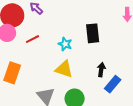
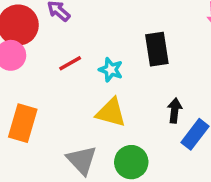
red line: (32, 39) -> (70, 63), moved

